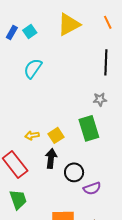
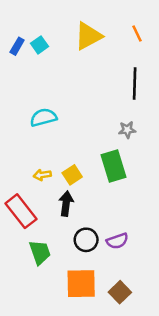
cyan semicircle: (33, 68) -> (43, 117), moved, turned 40
black circle: (74, 172) -> (86, 240), moved
green trapezoid: (18, 199) -> (40, 252), moved

